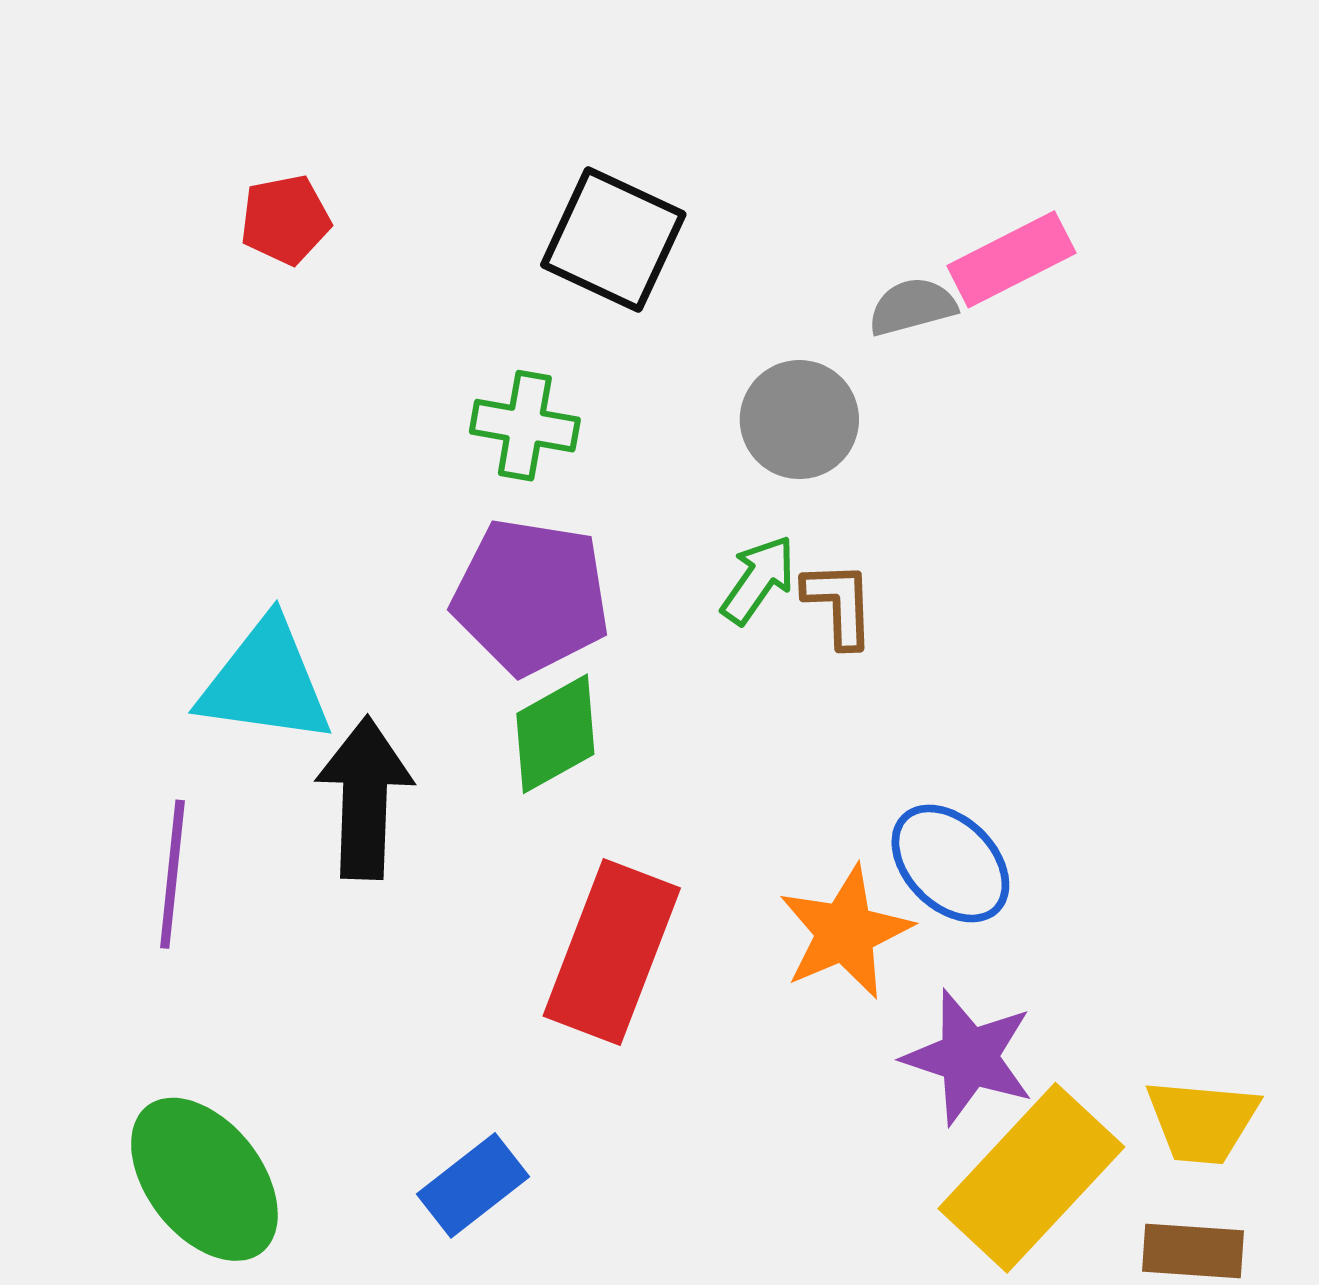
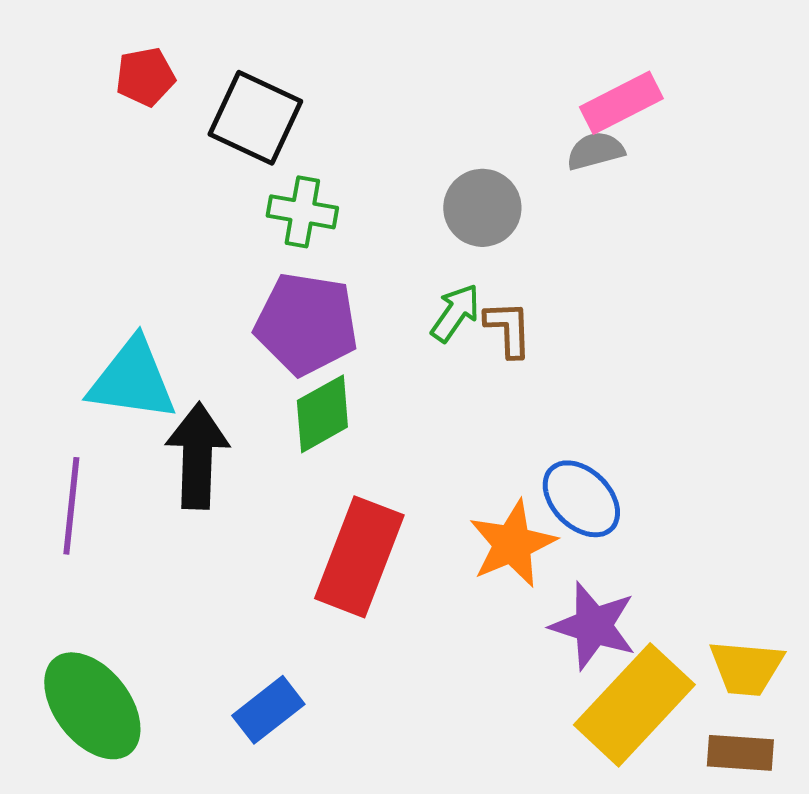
black square: (613, 240) -> (255, 118), moved
gray semicircle: (912, 307) -> (595, 151), moved

